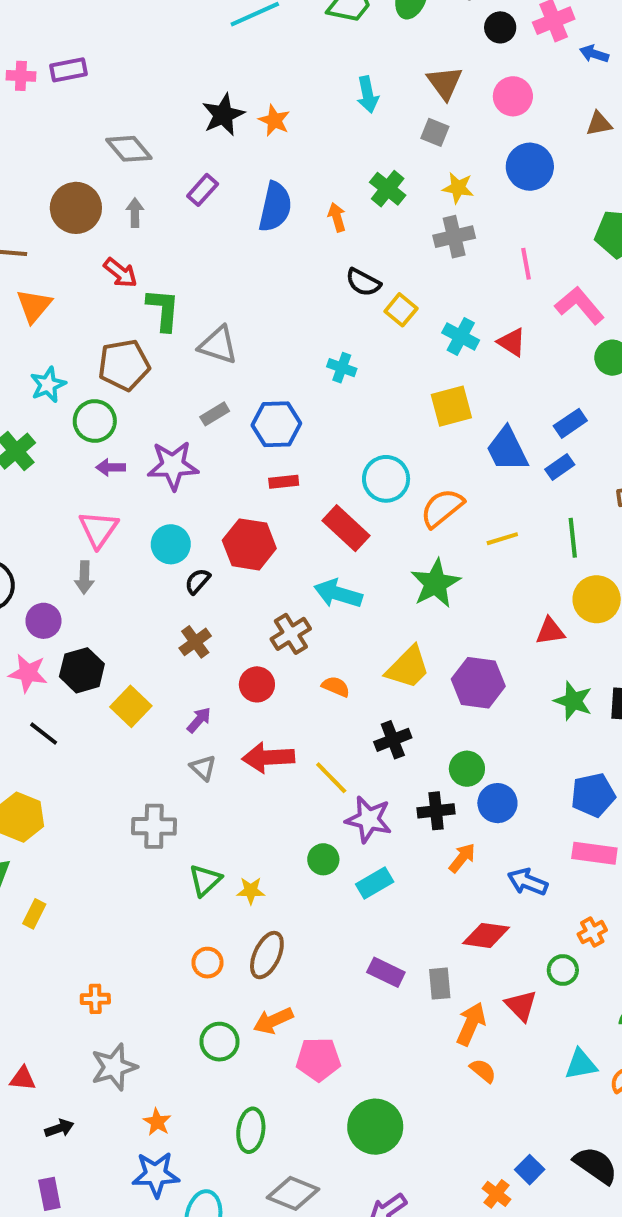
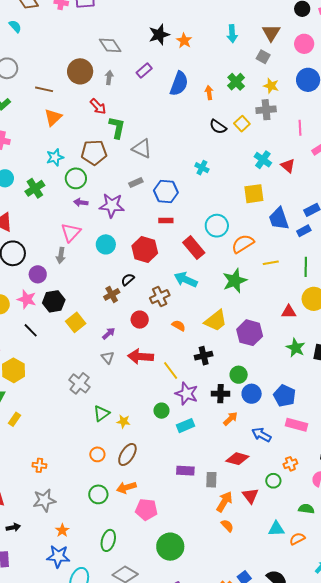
yellow square: (401, 310) -> (242, 124), moved
black semicircle: (198, 581) -> (128, 279), moved
blue pentagon: (593, 795) -> (285, 396), moved, turned 30
gray cross: (154, 826) -> (80, 383), turned 30
purple rectangle: (386, 972) -> (185, 471), turned -30

